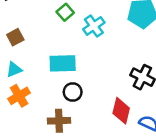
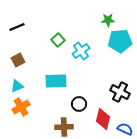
black circle: (73, 92) -> (79, 104), moved
brown cross: (59, 121) -> (64, 127), moved

